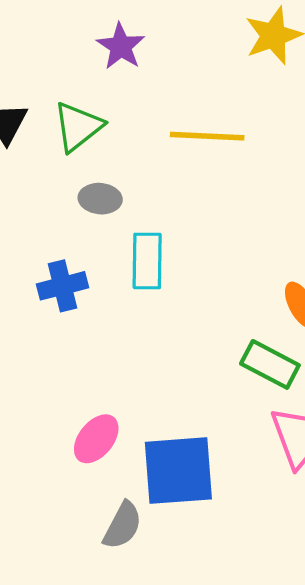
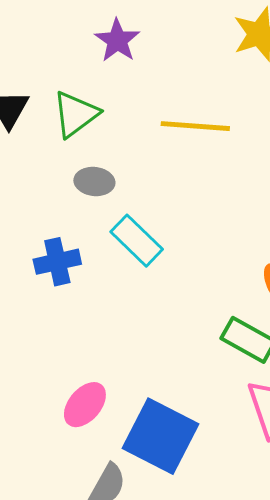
cyan rectangle: (147, 261) -> (137, 241), turned -48
blue square: (178, 471) -> (160, 436), turned 30

